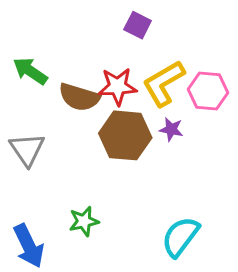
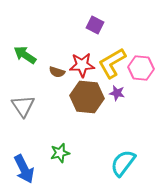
brown semicircle: (79, 97) -> (57, 72), size x0.6

